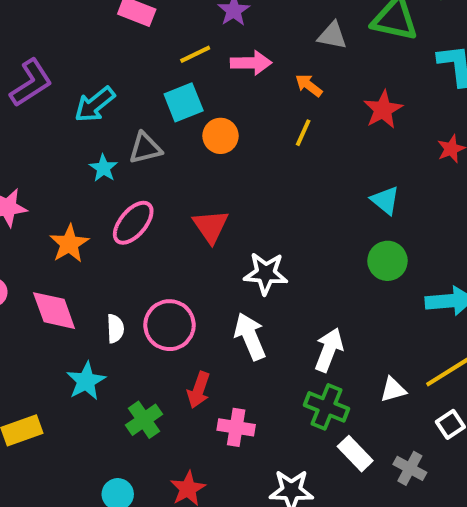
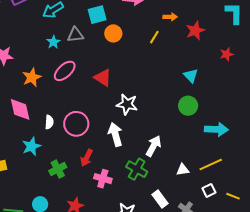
orange arrow: (309, 85) -> (170, 17), moved, turned 136
red triangle: (211, 226) -> (103, 78), turned -30
green cross: (327, 407) -> (137, 169), moved

